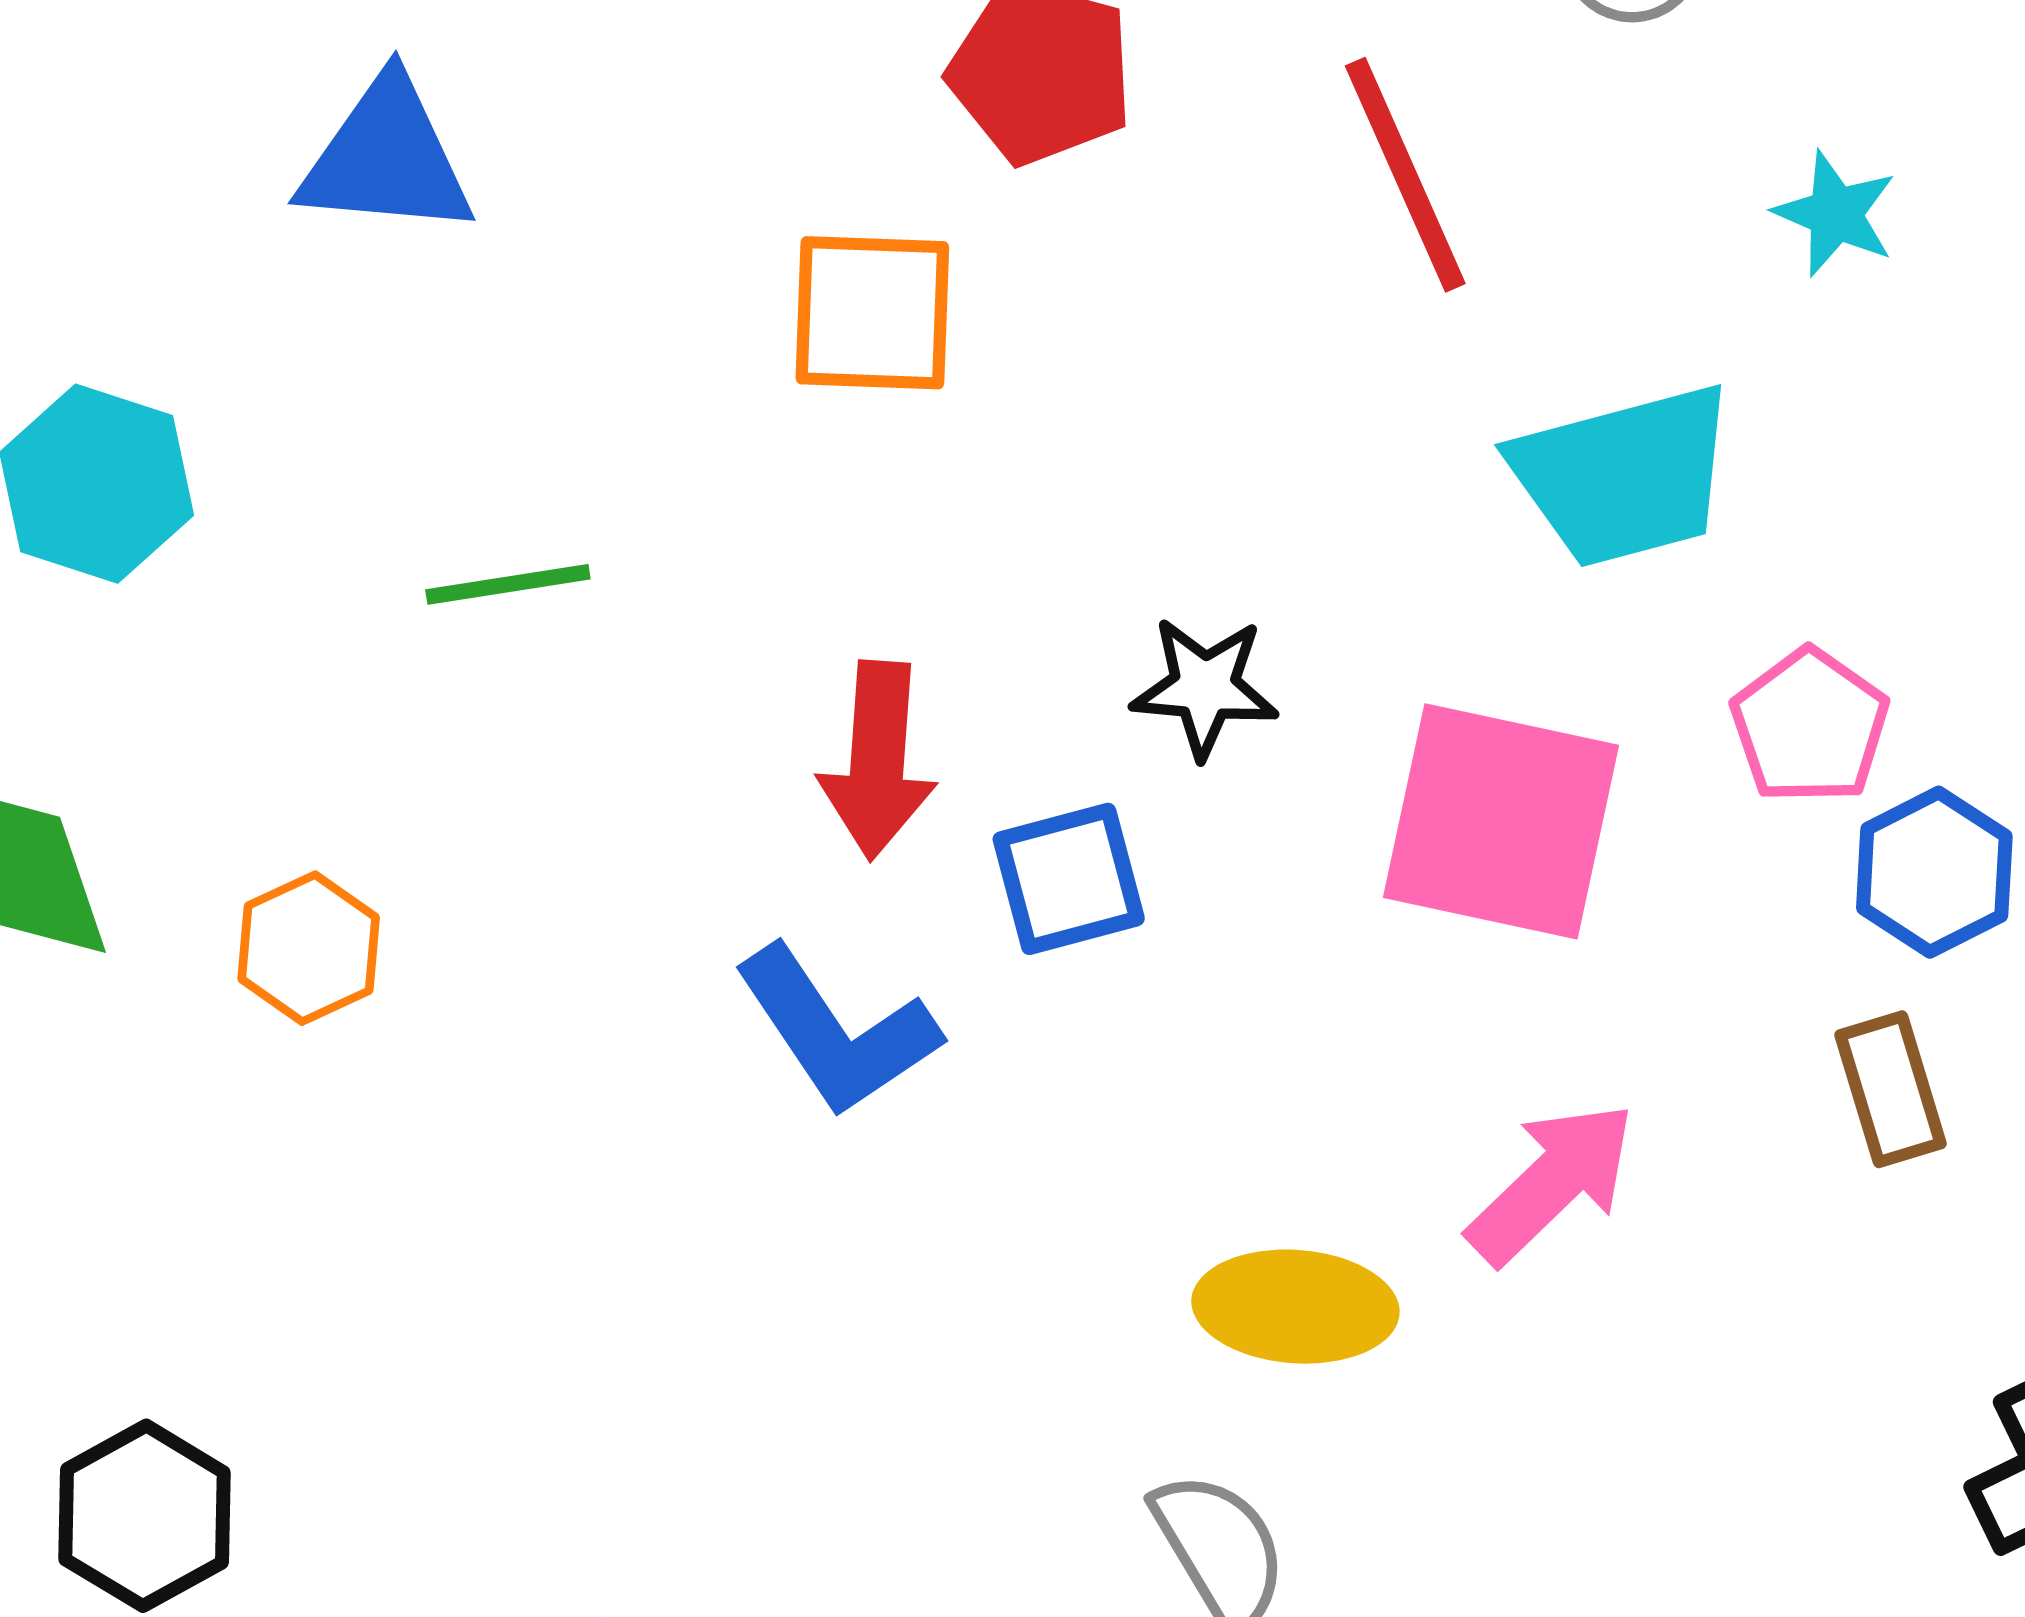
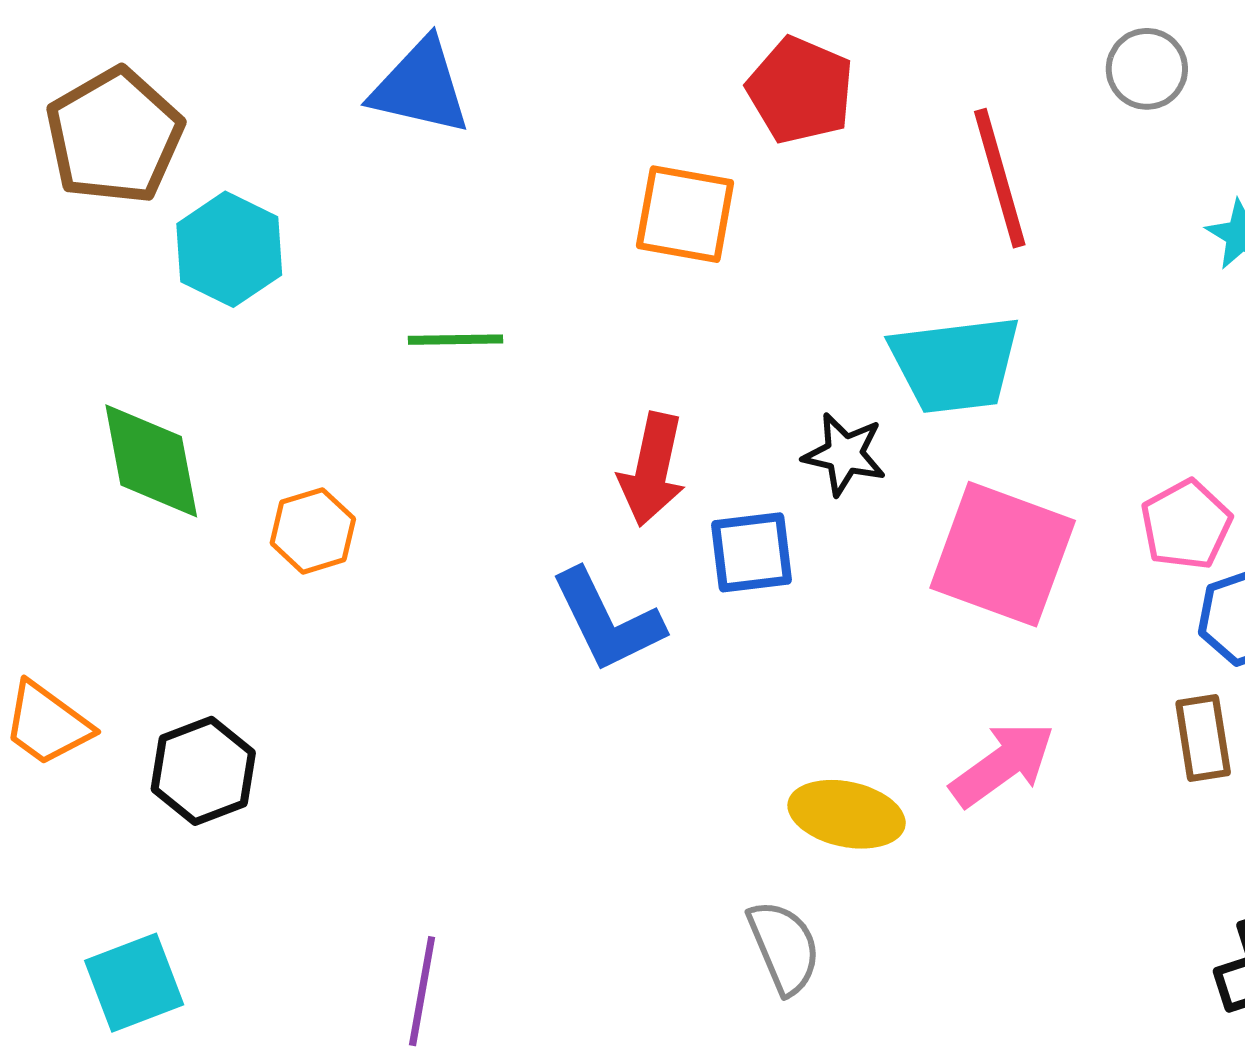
cyan trapezoid: (1624, 476) -> (955, 364), moved
black hexagon: (145, 1516) -> (203, 771), moved

